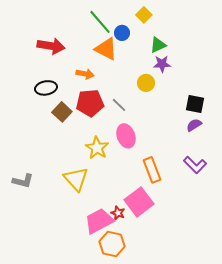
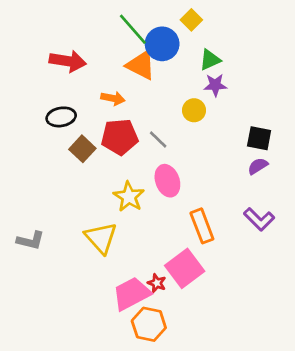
blue circle: (122, 33) -> (162, 44), size x1.6

